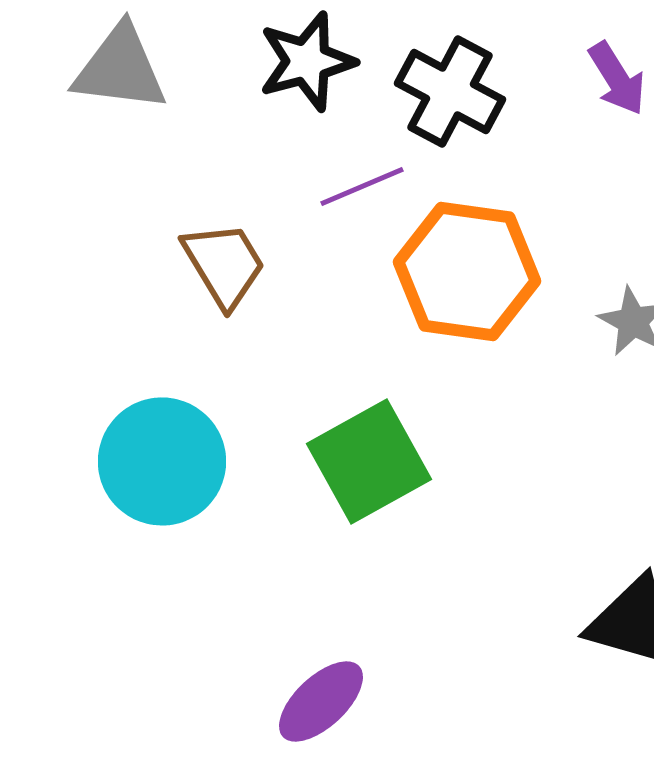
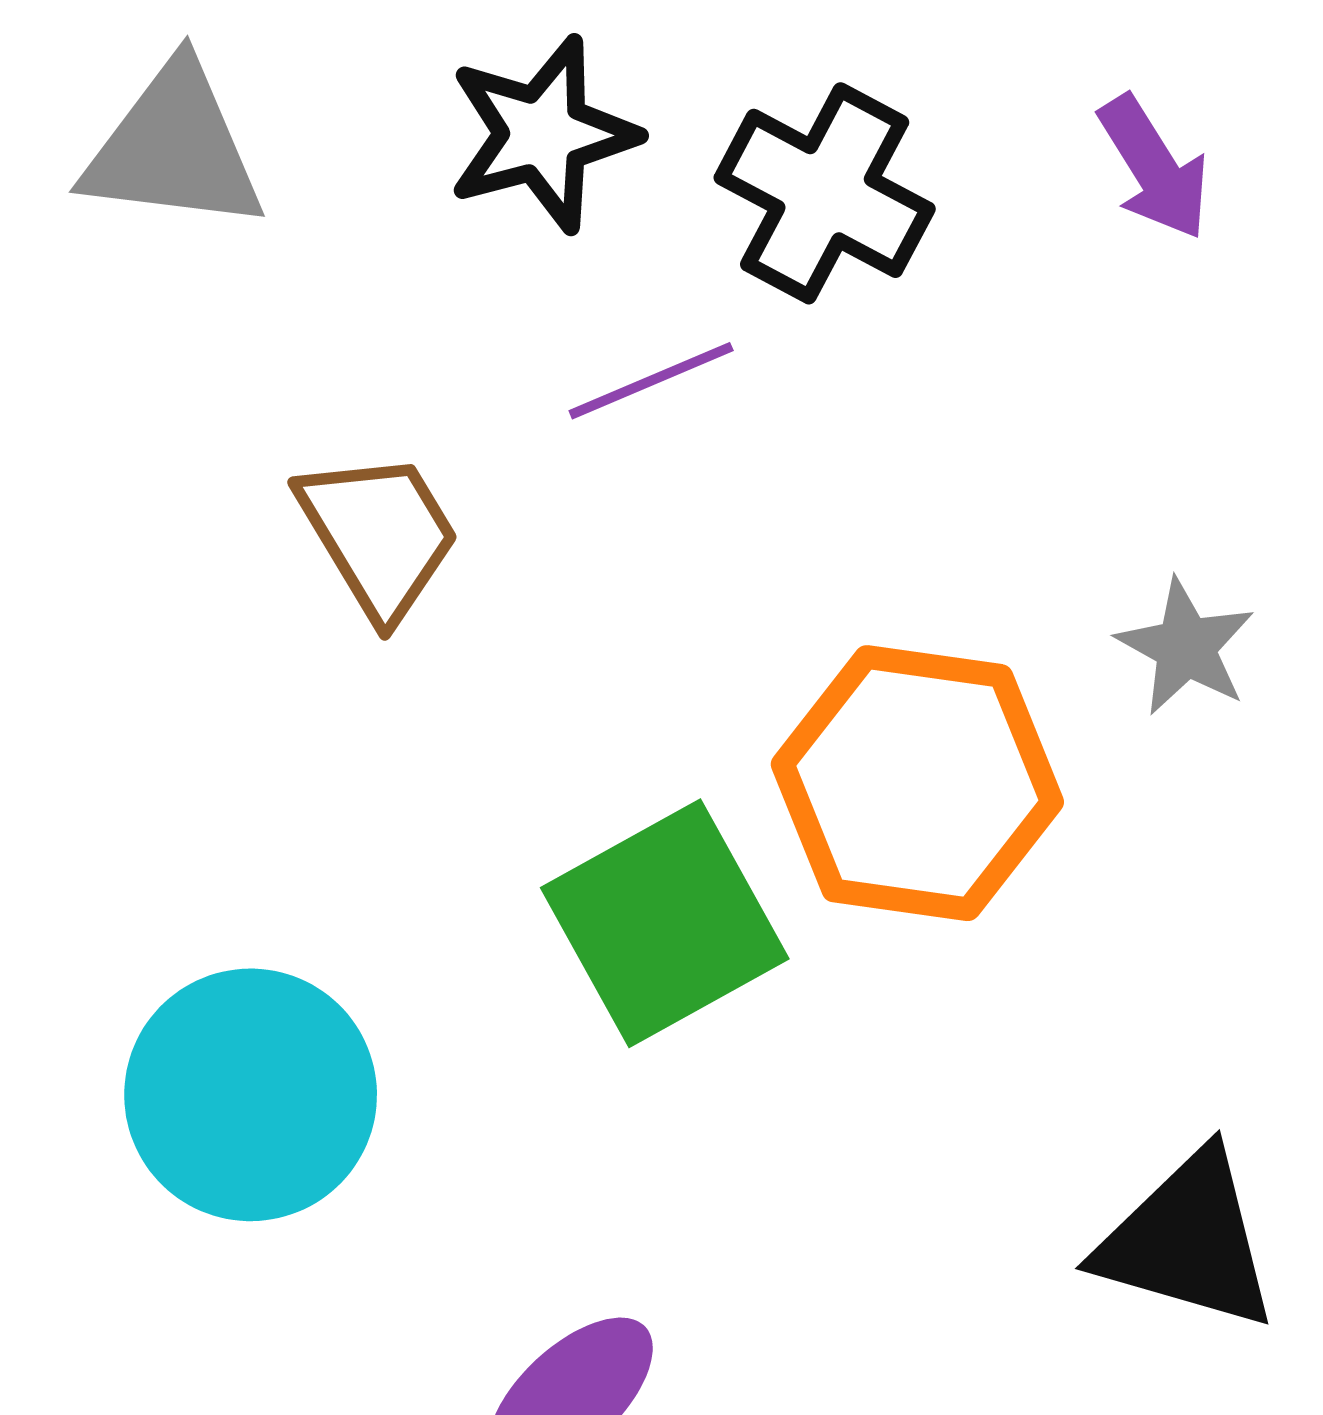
orange hexagon: (467, 271) -> (917, 783), moved
cyan circle: (162, 461) -> (251, 1095), moved

